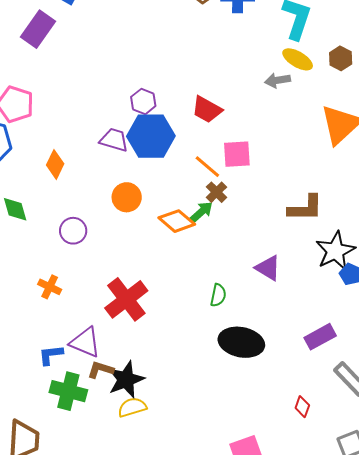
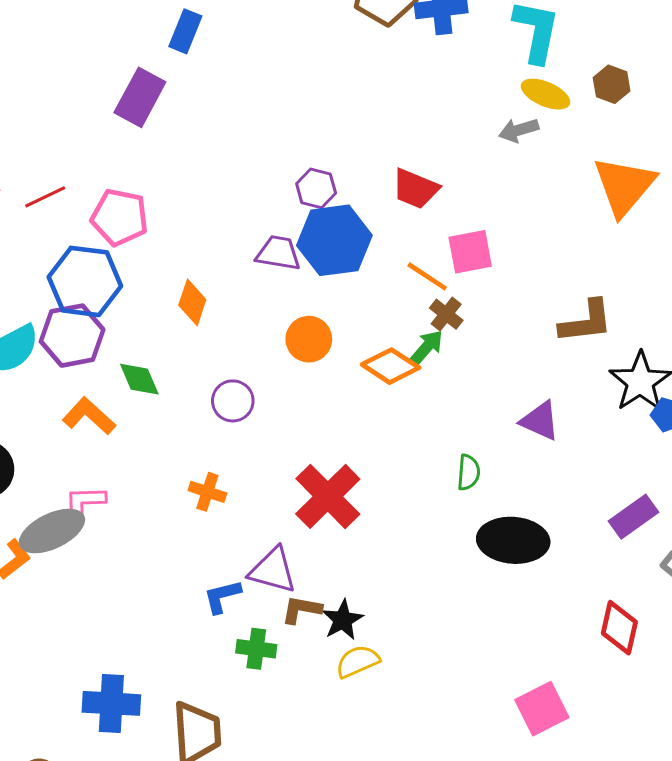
black star: (126, 379) -> (343, 620), size x0.7
green cross: (68, 391) -> (256, 649), size x0.7
red diamond: (302, 407) -> (619, 628), size x1.6

